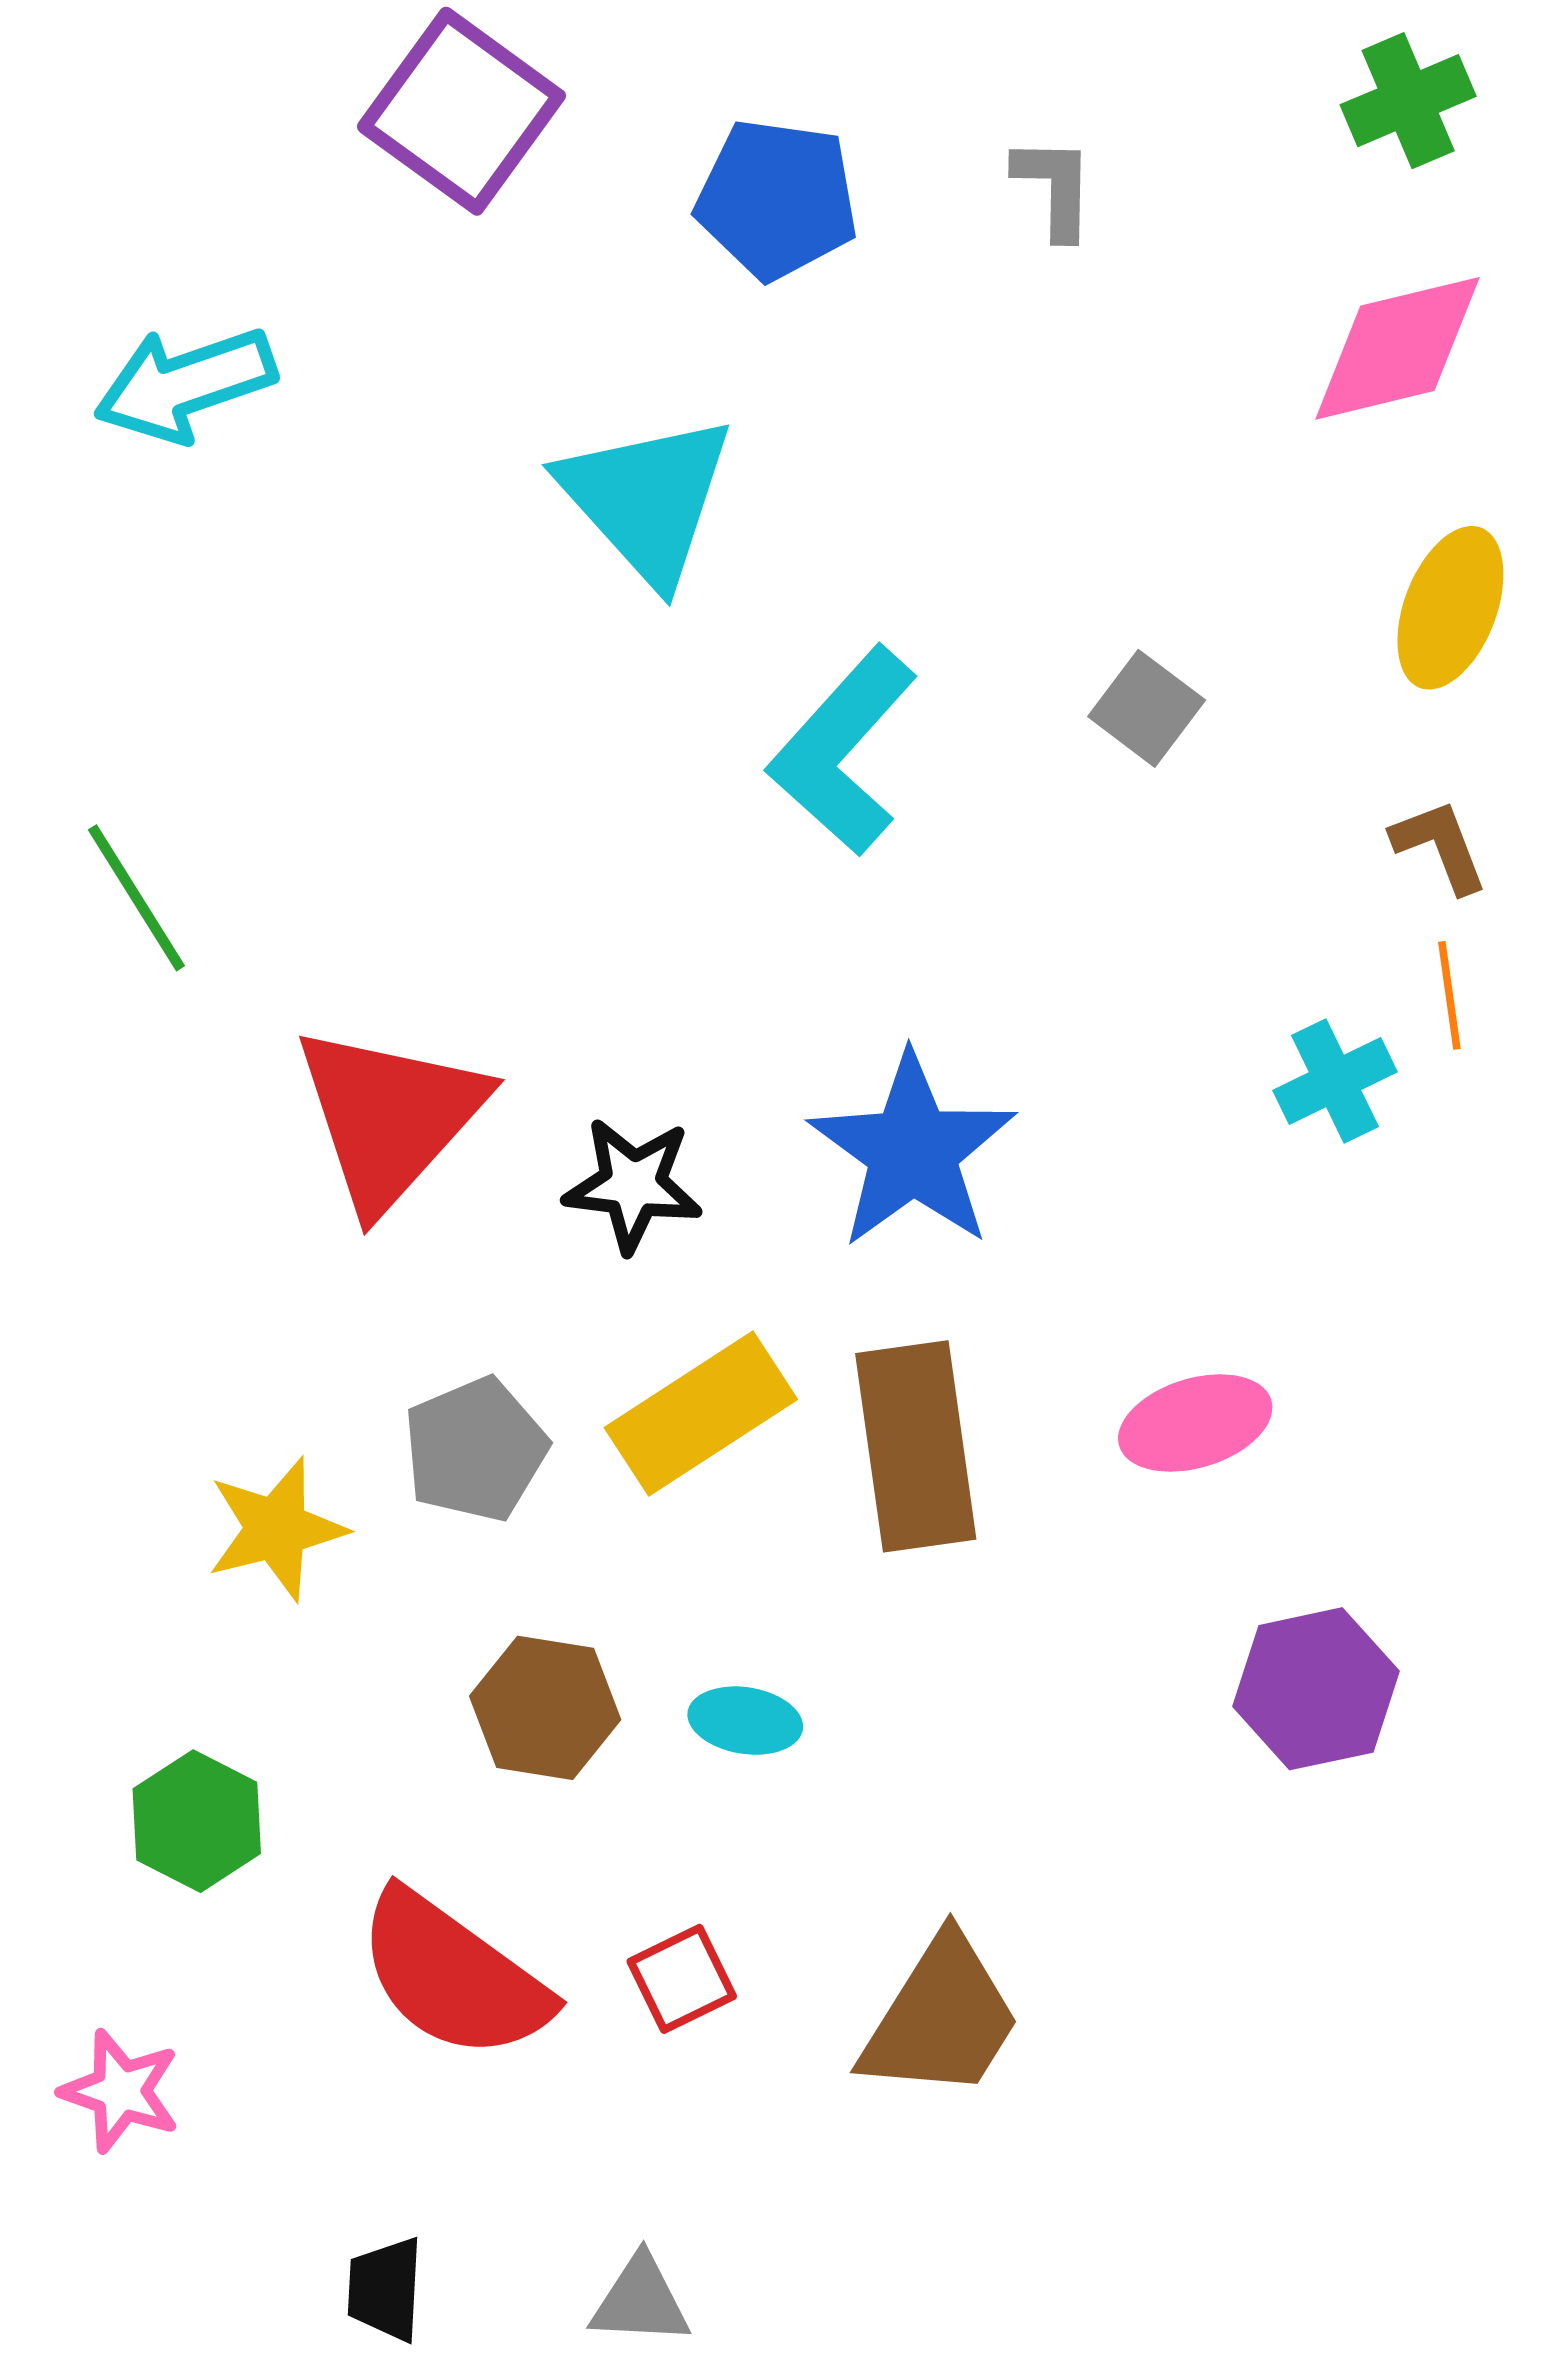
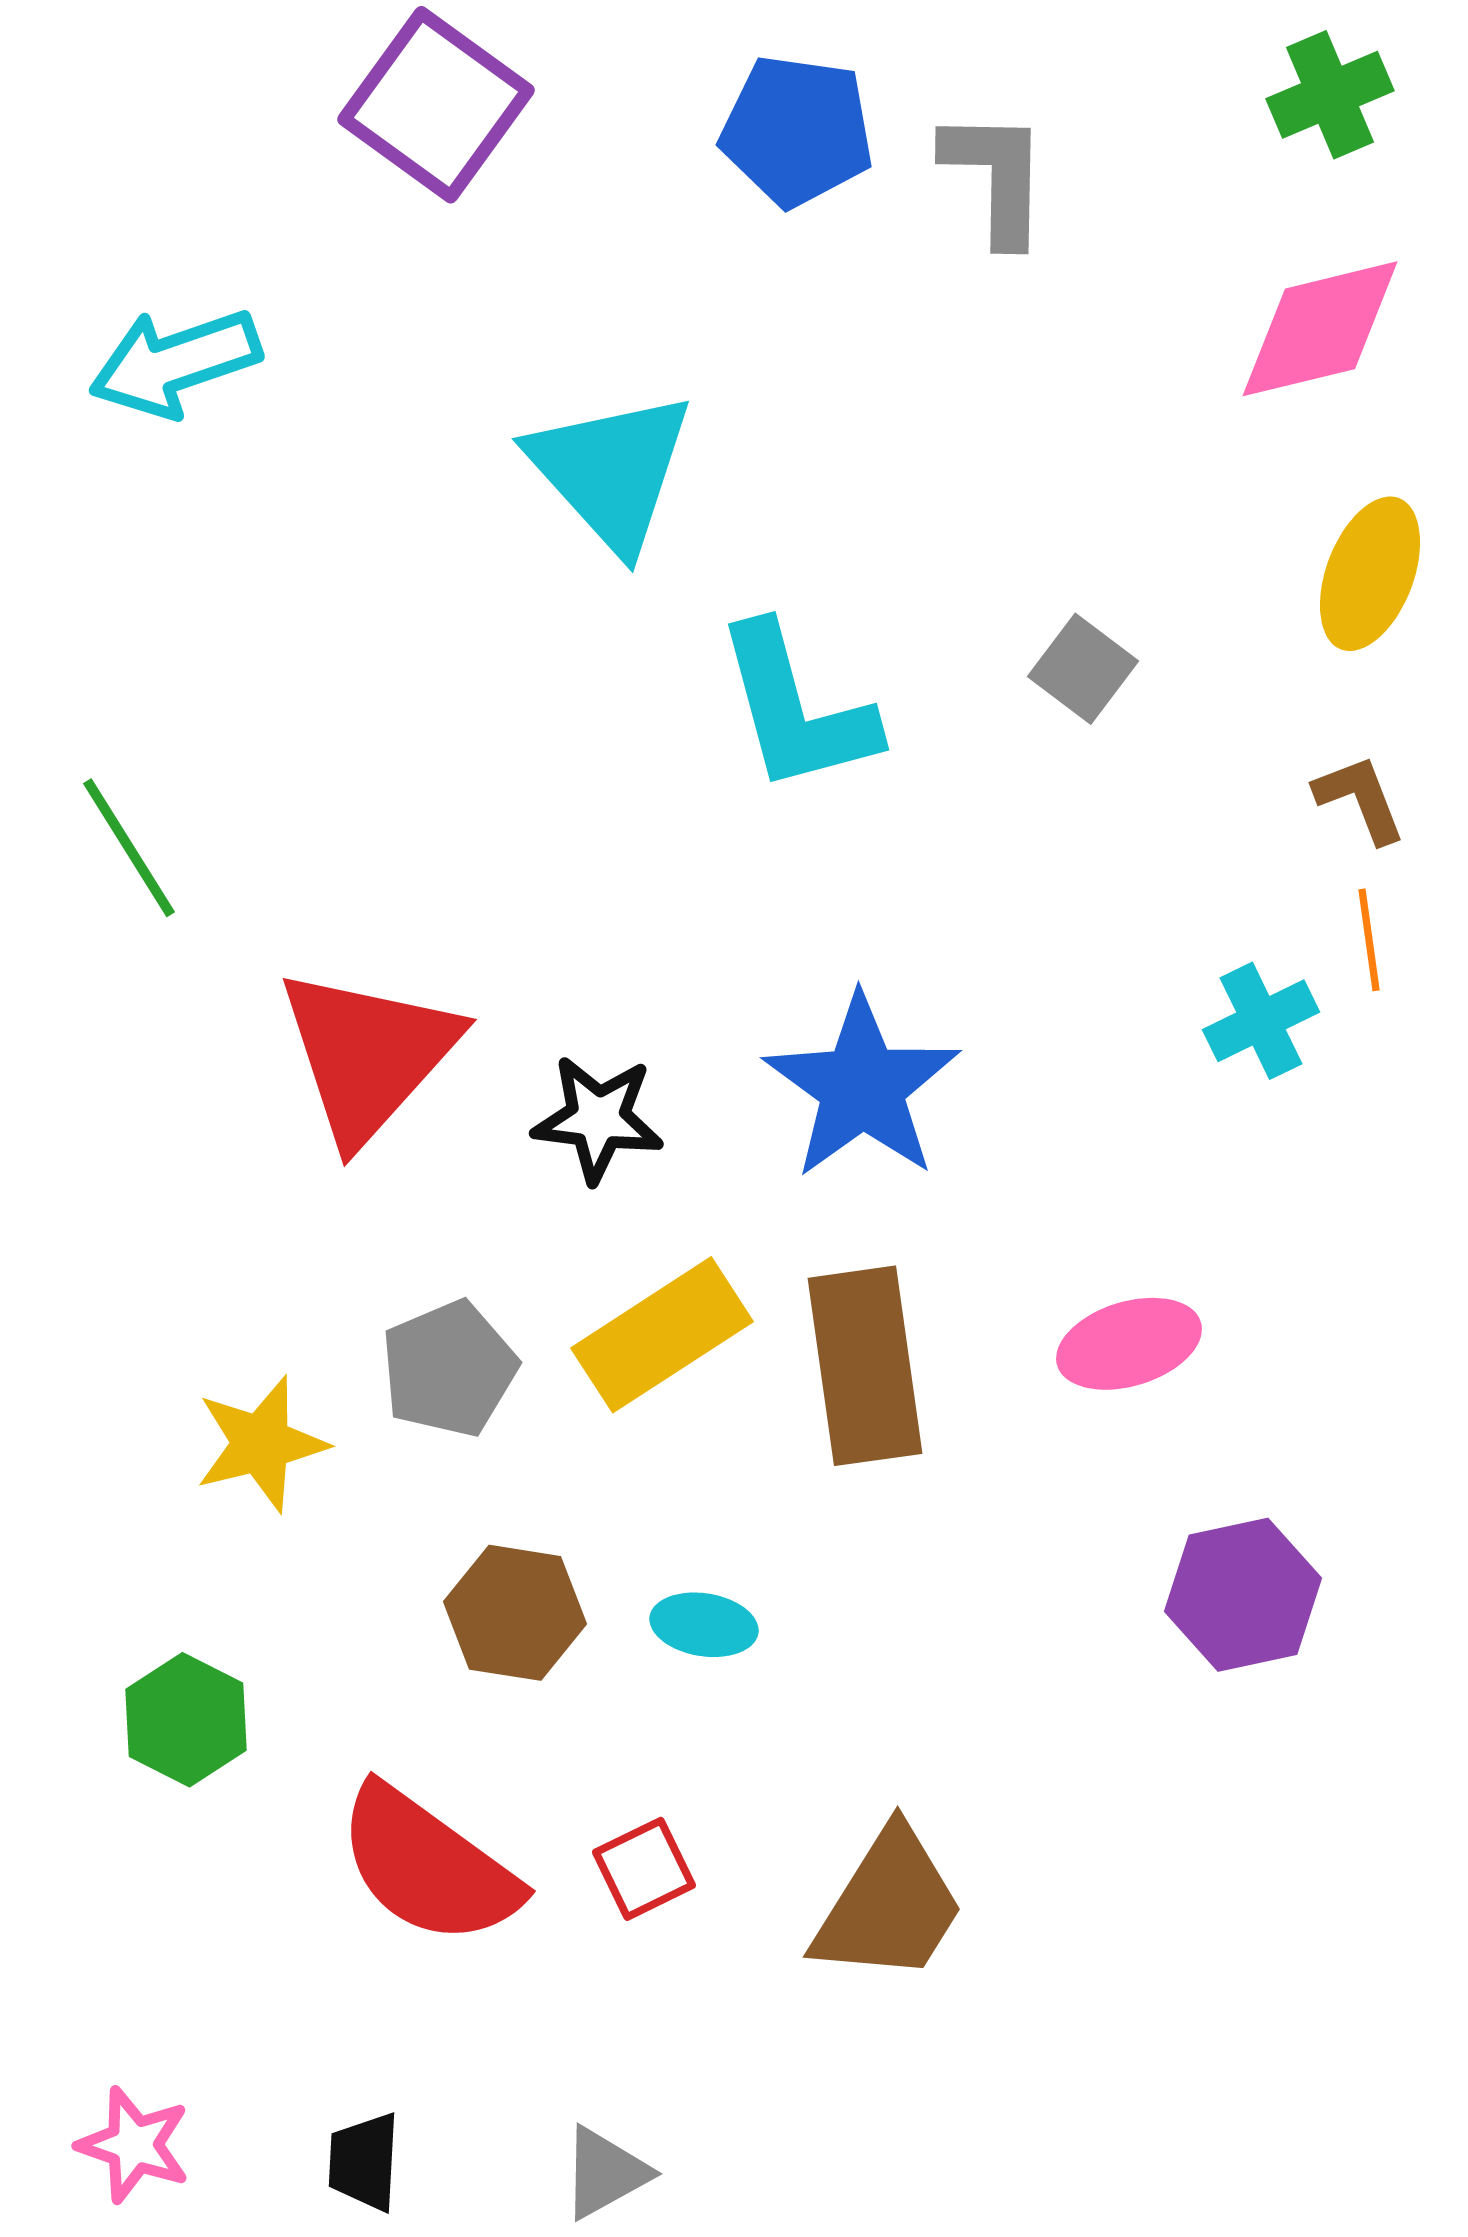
gray L-shape: (1054, 187) -> (996, 177), size x1.4
blue pentagon: (777, 199) -> (797, 131), moved
cyan L-shape: (843, 751) -> (796, 709), turned -57
pink star: (121, 2091) -> (134, 2145), moved
gray triangle: (640, 2301) -> (605, 2173), turned -32

